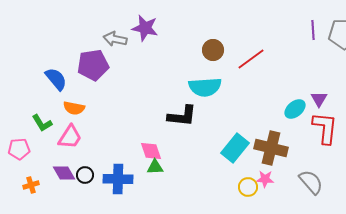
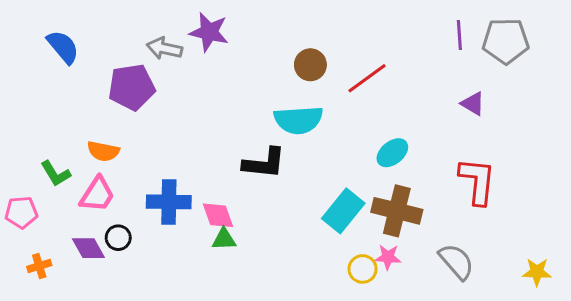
blue semicircle: (56, 79) -> (63, 47), moved
purple triangle: (319, 99) -> (473, 104), moved, turned -30
cyan ellipse: (295, 109) -> (392, 153), moved
black circle: (85, 175) -> (118, 238), moved
blue cross: (118, 179) -> (169, 202), moved

